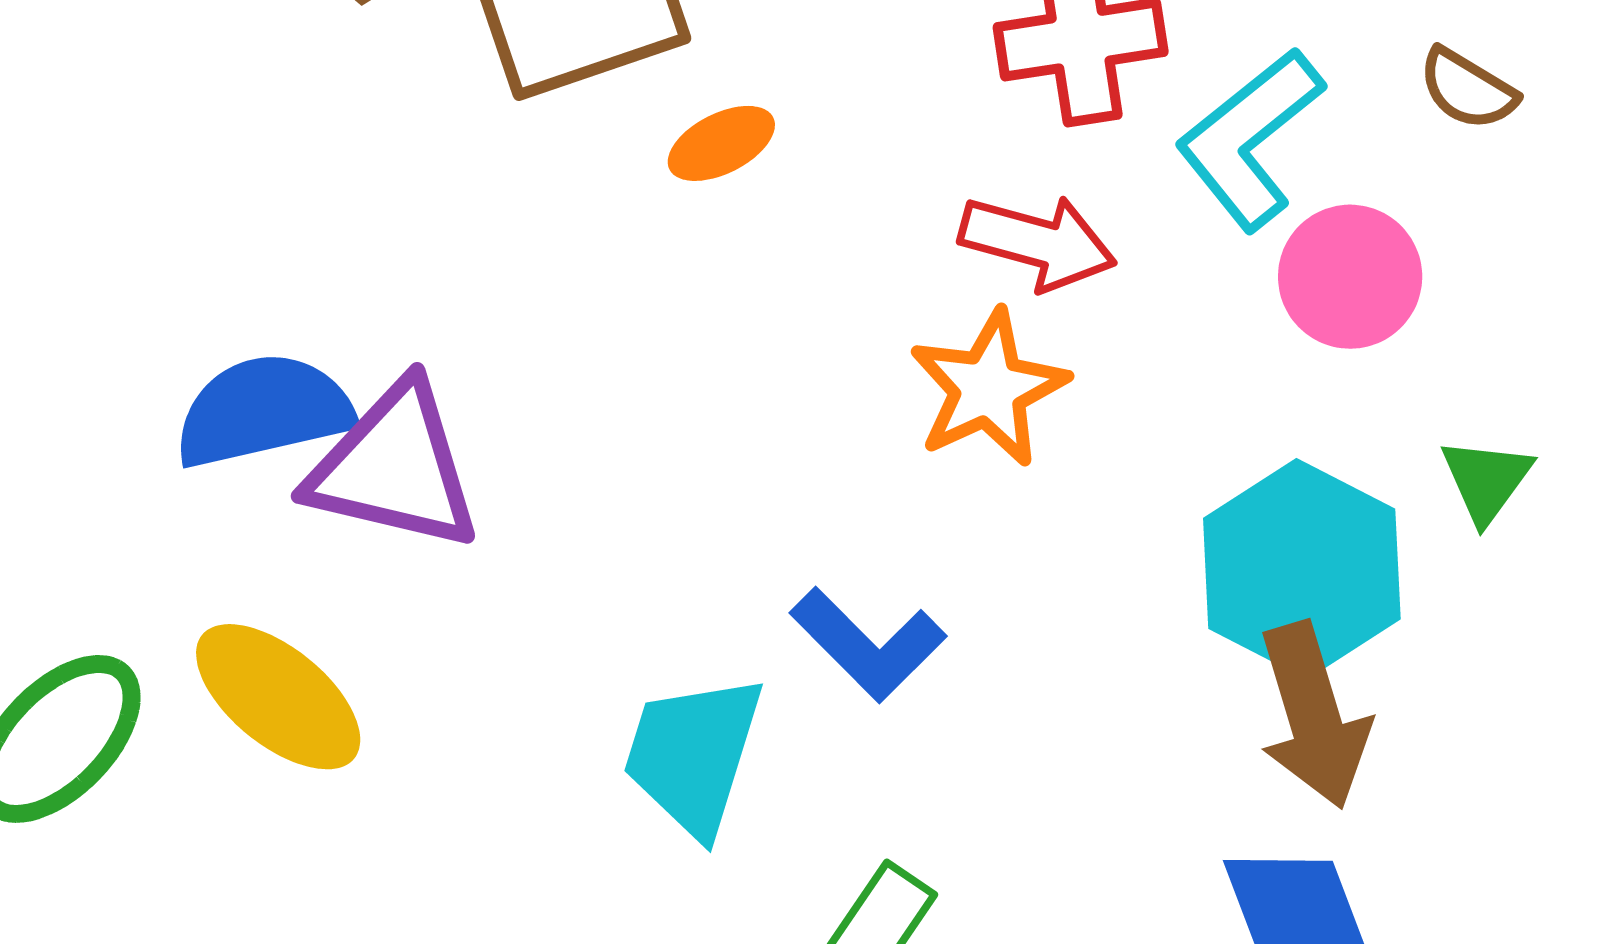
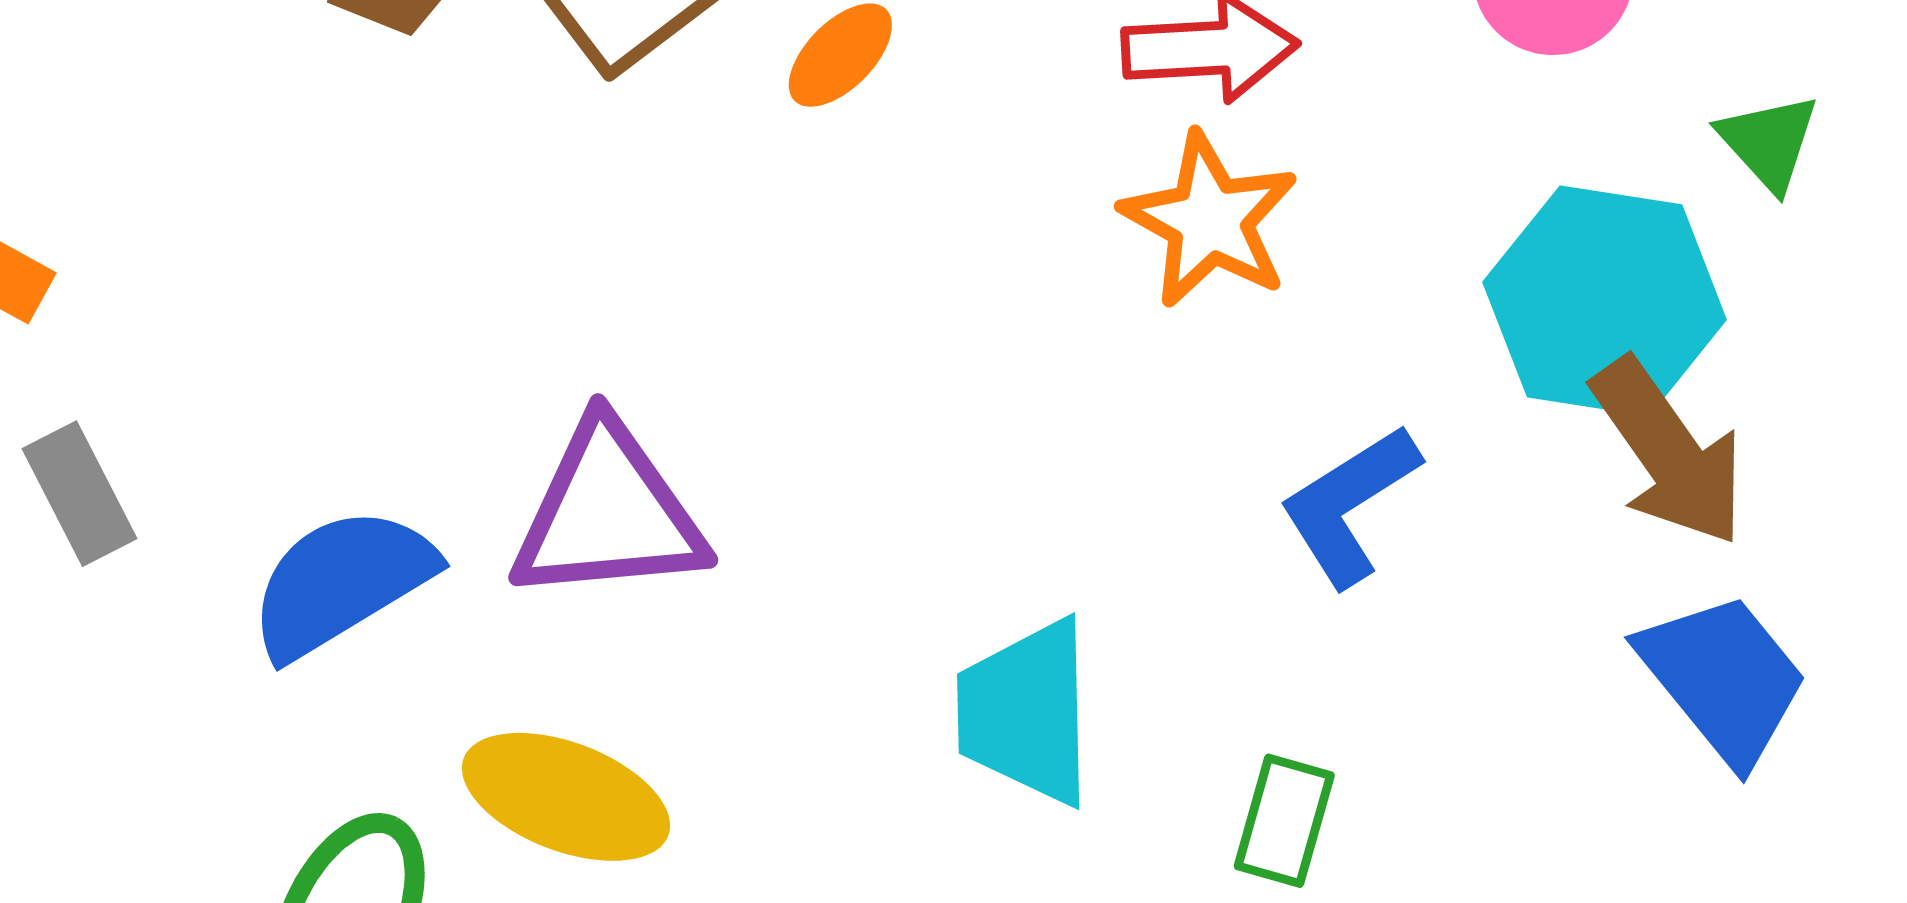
blue semicircle: (264, 411) -> (341, 582), moved
blue L-shape: (868, 644) -> (1349, 505), moved, turned 121

